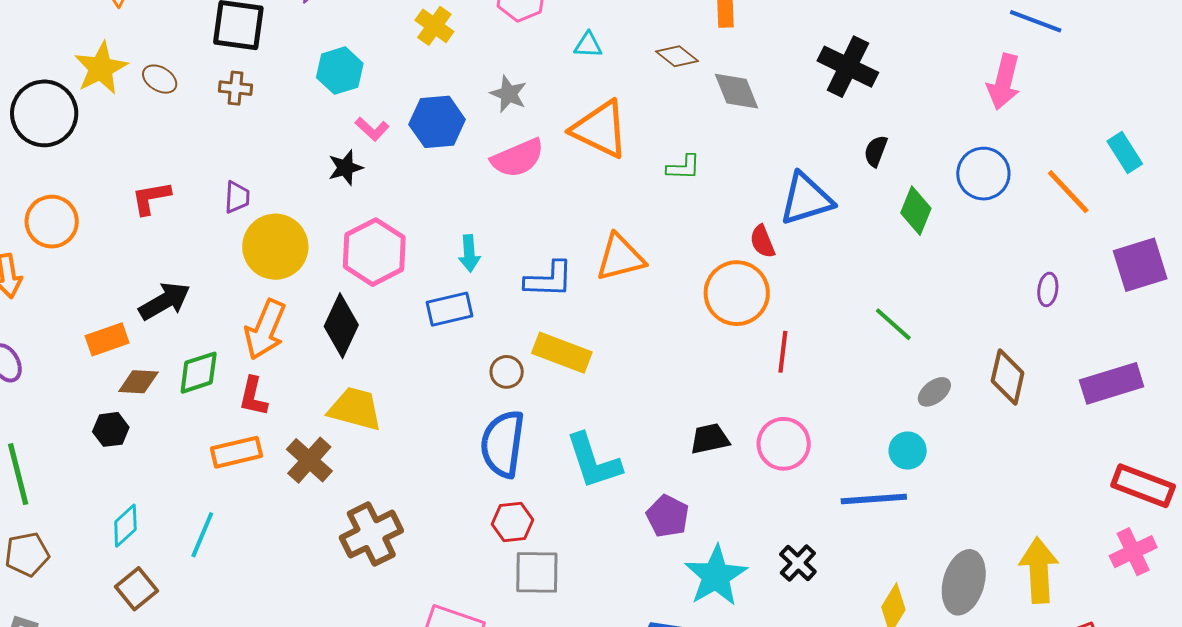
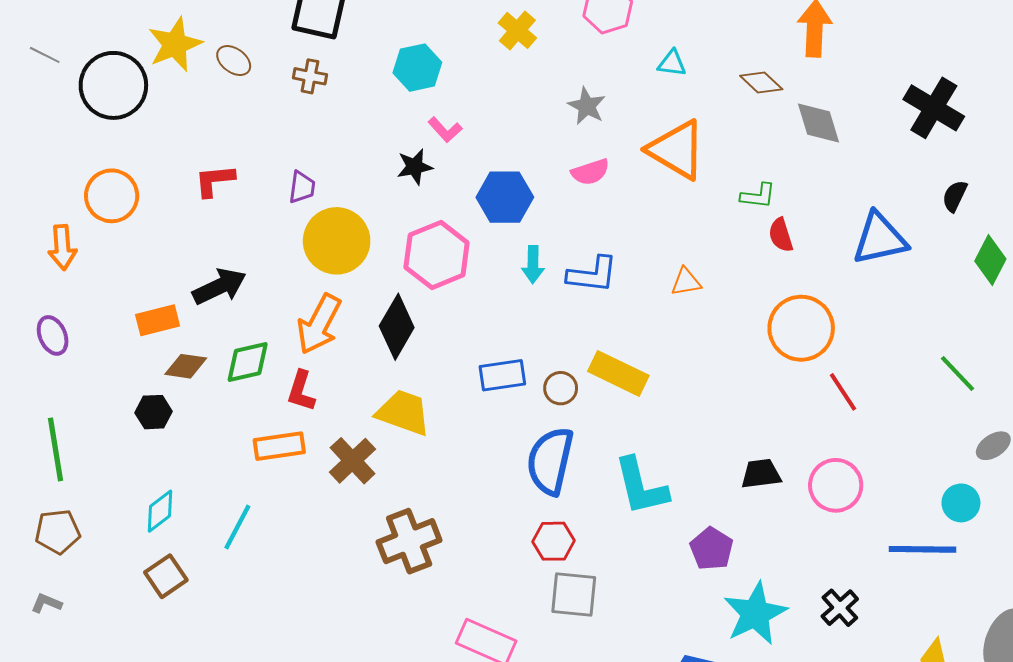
blue hexagon: (437, 122) -> (505, 197), moved
pink semicircle: (518, 158) -> (590, 172), size x0.7
red semicircle: (762, 241) -> (781, 235), moved
orange triangle: (620, 257) -> (686, 282), size x0.6
blue L-shape: (549, 279) -> (592, 275), moved
blue rectangle: (449, 309) -> (502, 375), moved
red line: (783, 352) -> (843, 392), turned -45

